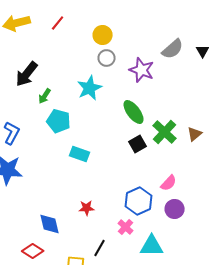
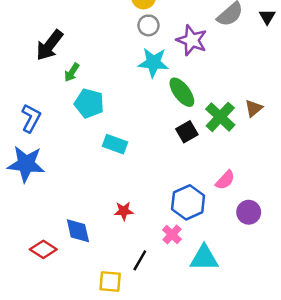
cyan star: (90, 88) -> (153, 63), moved, turned 30
brown triangle: (195, 134) -> (254, 108), moved
purple circle: (175, 209) -> (249, 212), moved
red diamond: (33, 251) -> (43, 249), moved

